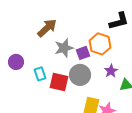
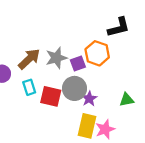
brown arrow: (47, 28) -> (29, 59), moved
purple star: (111, 71) -> (89, 99), moved

